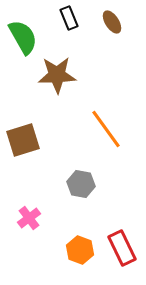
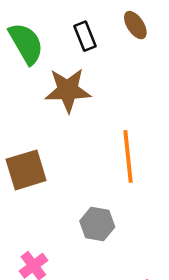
black rectangle: (69, 18) -> (85, 36), moved
orange line: (106, 129) -> (128, 156), turned 30

